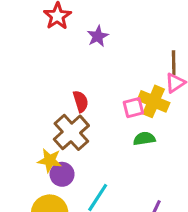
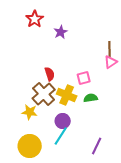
yellow cross: (154, 101) -> (67, 95), moved
purple circle: (62, 174) -> (63, 121), moved

